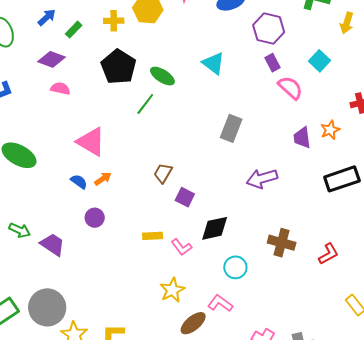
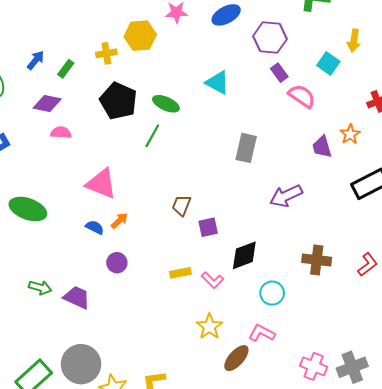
yellow arrow: (347, 23) -> (354, 41), moved
purple square: (185, 197) -> (208, 227), turned -30

